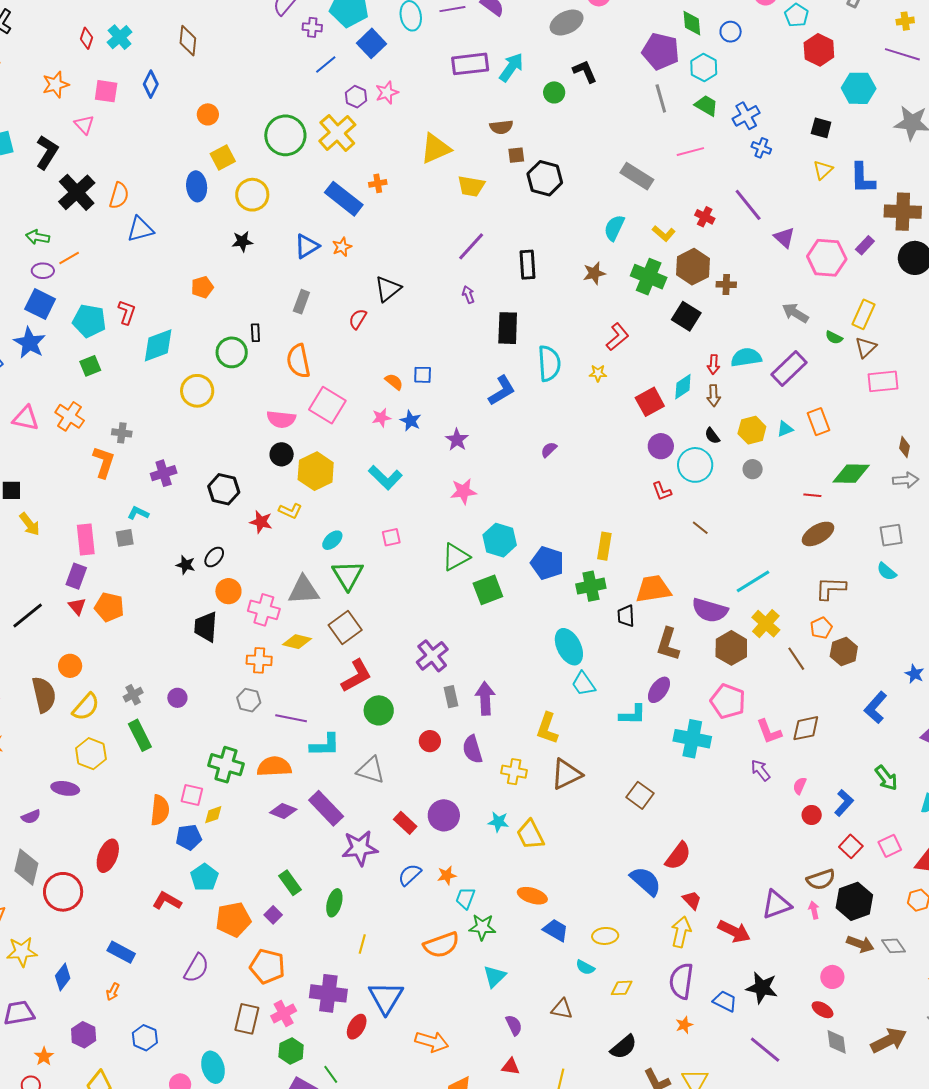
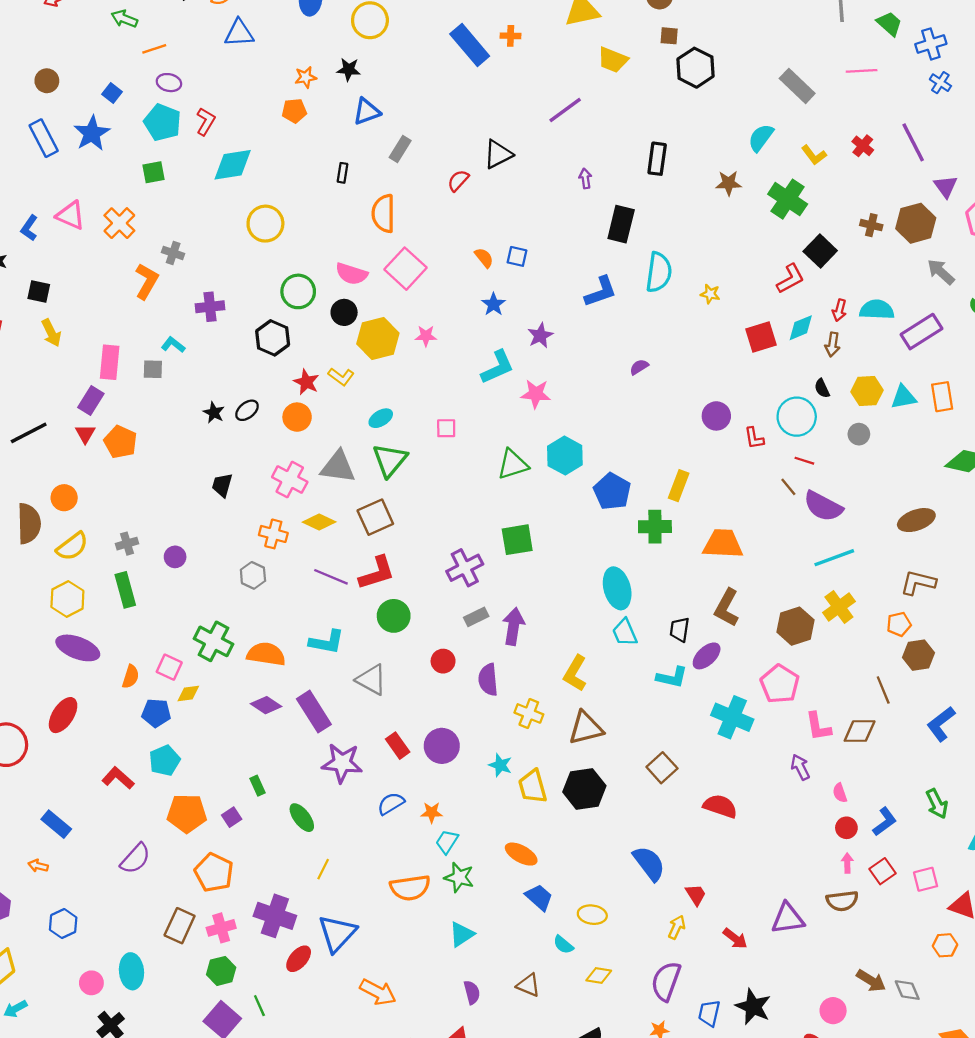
blue triangle: (307, 246) -> (367, 112), moved
purple line: (471, 246) -> (565, 110), moved
orange star: (342, 247) -> (306, 77), moved
brown hexagon: (693, 267) -> (916, 223), moved
purple ellipse: (43, 271) -> (169, 83), moved
blue square: (40, 304) -> (112, 93), size x0.6
red L-shape: (617, 337) -> (790, 279), moved
green circle: (232, 352) -> (298, 291), moved
pink star: (381, 418) -> (426, 336), moved
cyan triangle: (785, 429) -> (904, 397), size x1.4
purple circle: (661, 446) -> (716, 416), moved
cyan L-shape: (385, 478) -> (498, 367), moved, turned -80
red line: (812, 495) -> (804, 461), moved
green square: (488, 590) -> (517, 540), moved
orange circle: (228, 591) -> (297, 417), moved
purple semicircle: (710, 610) -> (823, 506), moved
black trapezoid: (626, 616) -> (680, 630), moved
black trapezoid: (206, 627) -> (222, 485), size x0.7
brown line: (796, 659) -> (883, 690), moved
gray rectangle: (451, 697) -> (476, 617), turned 65
purple line: (291, 718) -> (331, 577), moved
pink semicircle: (800, 786) -> (840, 793), turned -54
purple ellipse: (65, 788) -> (78, 648), moved, size x1.4
orange semicircle: (160, 810) -> (131, 677), size x0.7
red semicircle: (678, 856) -> (720, 806), moved, turned -120
green rectangle: (290, 883) -> (257, 786), size x0.7
black hexagon: (854, 901) -> (584, 789), moved
green ellipse: (334, 903) -> (302, 818), turned -64
pink arrow: (814, 910) -> (847, 863), moved
red arrow: (734, 931) -> (735, 938), size x0.7
yellow arrow: (681, 932) -> (677, 927), size x0.7
orange arrow: (113, 992) -> (38, 866), turned 66
blue trapezoid: (725, 1001) -> (709, 1013), turned -115

